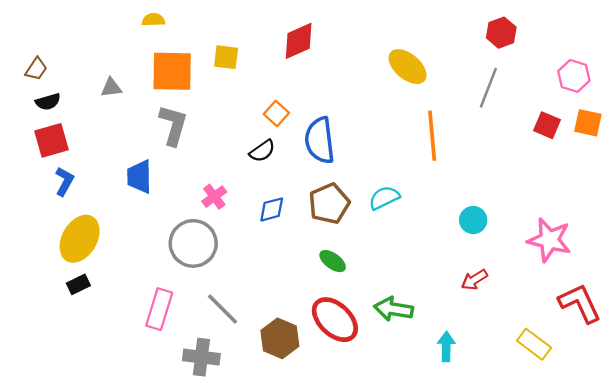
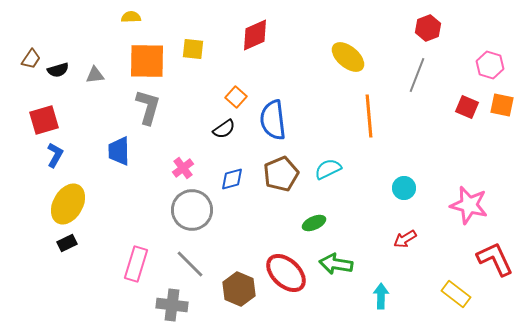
black semicircle: (48, 102) -> (58, 70), moved
gray circle: (193, 243) -> (192, 210), moved
green ellipse: (333, 261) -> (314, 223), moved, turned -60

